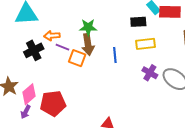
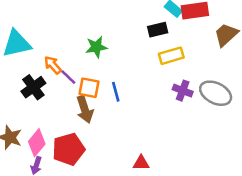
orange arrow: (52, 36) -> (53, 65), turned 63
brown arrow: (88, 44) -> (85, 109), moved
purple line: (62, 47) -> (68, 77), turned 32
blue line: (115, 55) -> (116, 92), moved

